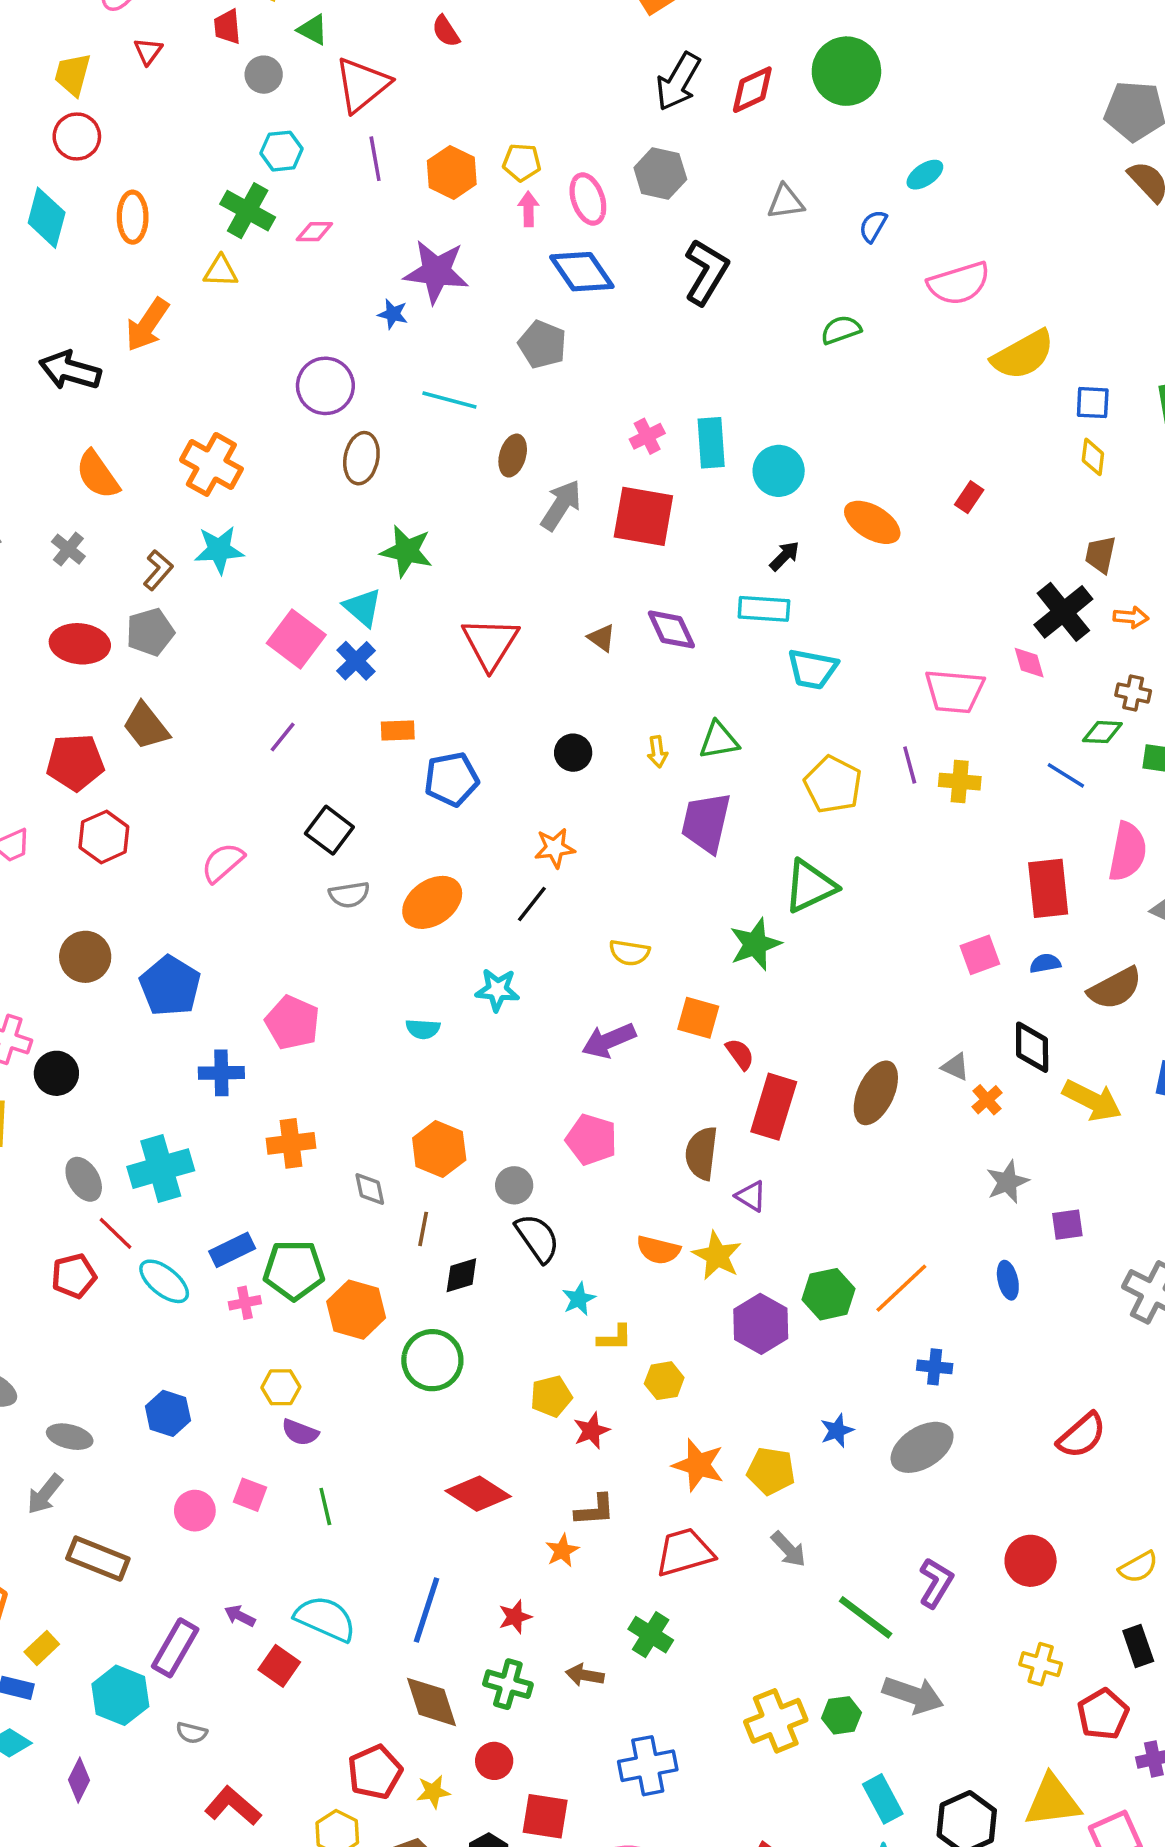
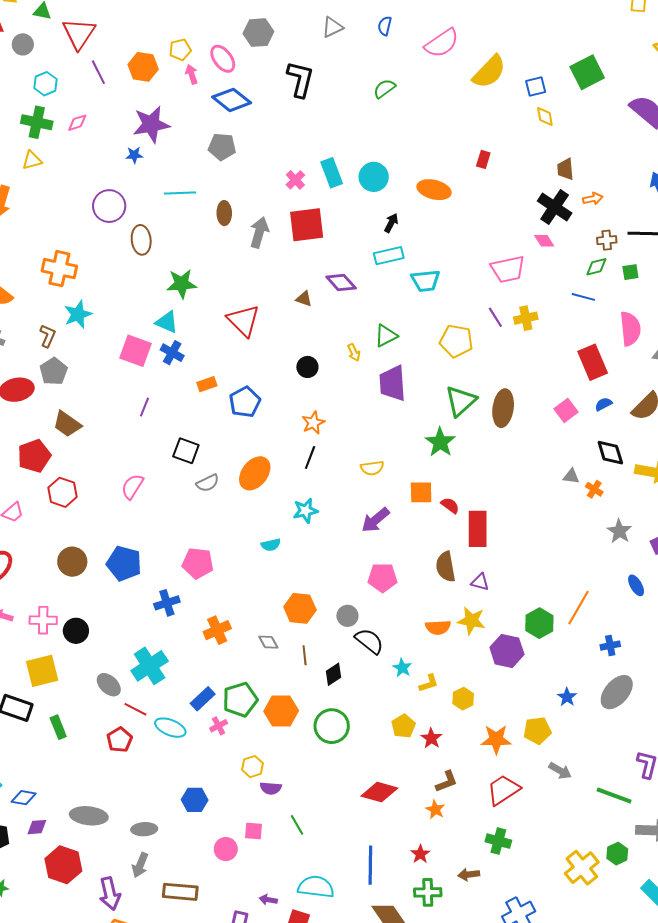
brown ellipse: (876, 1093) -> (503, 408), moved

